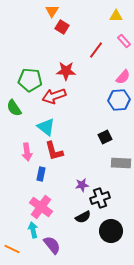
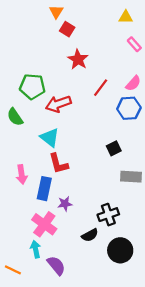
red line: (96, 50) -> (101, 88), moved
red star: (66, 71) -> (78, 59), moved, turned 30
pink arrow: (27, 152) -> (22, 174), moved
blue rectangle: (41, 174) -> (44, 189), size x1.5
purple star: (82, 185) -> (65, 204), moved

